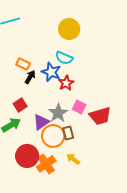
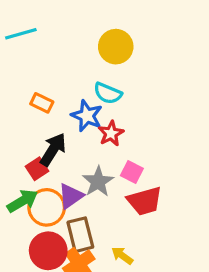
black arrow: (30, 77) -> (53, 150), moved, size x1.5
red trapezoid: (100, 116) -> (145, 201), moved
brown rectangle: (68, 133) -> (80, 235), moved, size x1.5
orange circle: (53, 136) -> (47, 207), moved

